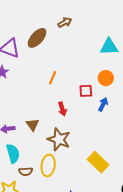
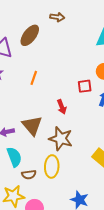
brown arrow: (65, 22) -> (57, 17), turned 40
orange line: (53, 78) -> (34, 78), moved
brown triangle: (33, 125) -> (32, 126), size x1.5

